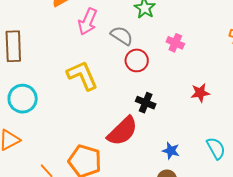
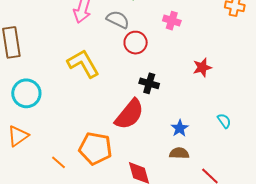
cyan semicircle: (216, 148) -> (224, 121), size x0.7
blue star: (171, 151) -> (180, 128), turned 30

